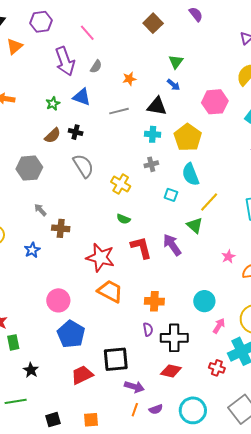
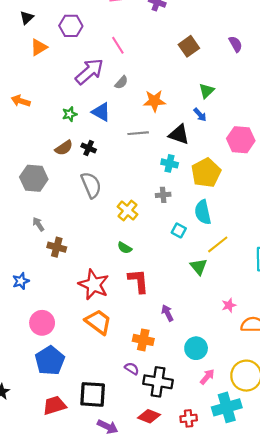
purple arrow: (65, 61) -> (89, 72), turned -120
orange star: (129, 79) -> (154, 101), size x1.5
purple arrow: (172, 245) -> (167, 313), moved, size x0.7
blue star: (32, 250) -> (21, 281), moved
purple semicircle: (148, 329) -> (132, 369), turned -56
red cross: (217, 368) -> (189, 418), moved, turned -35

